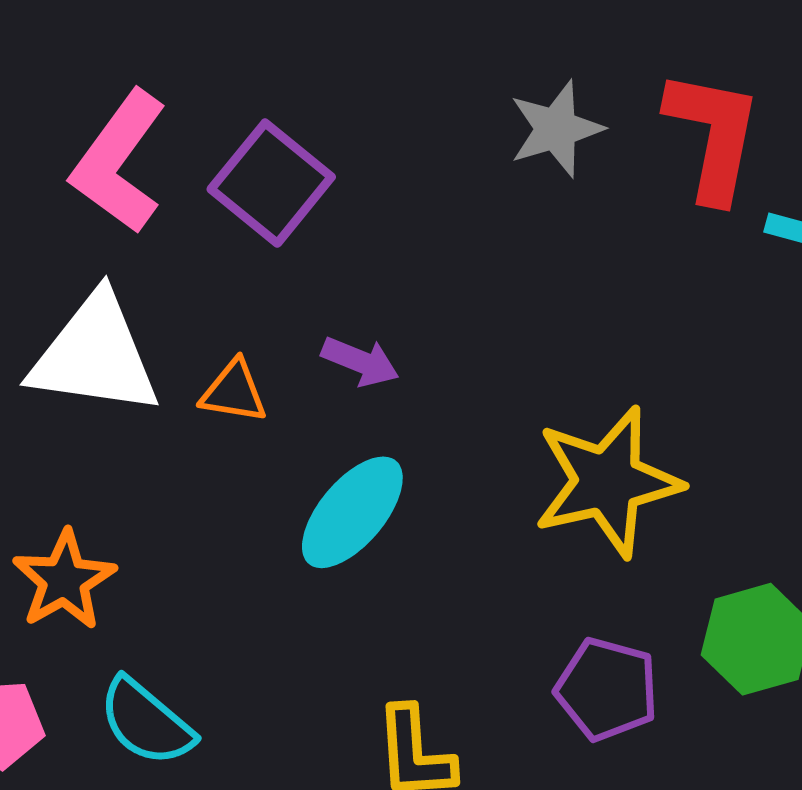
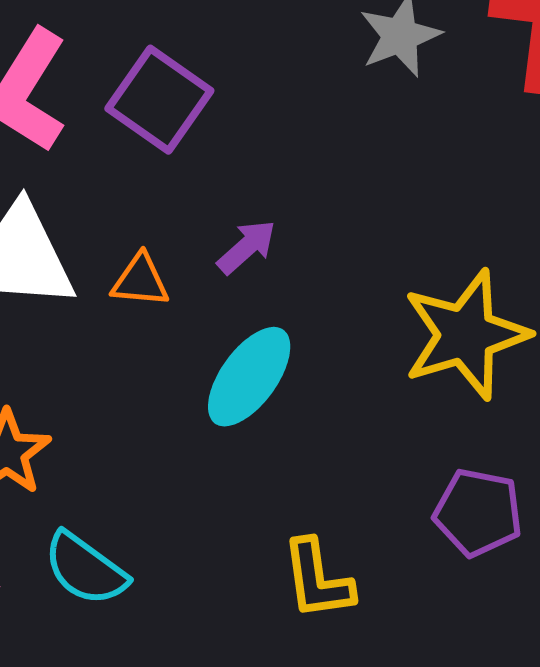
purple arrow: (360, 361) -> (247, 247), turned -60

